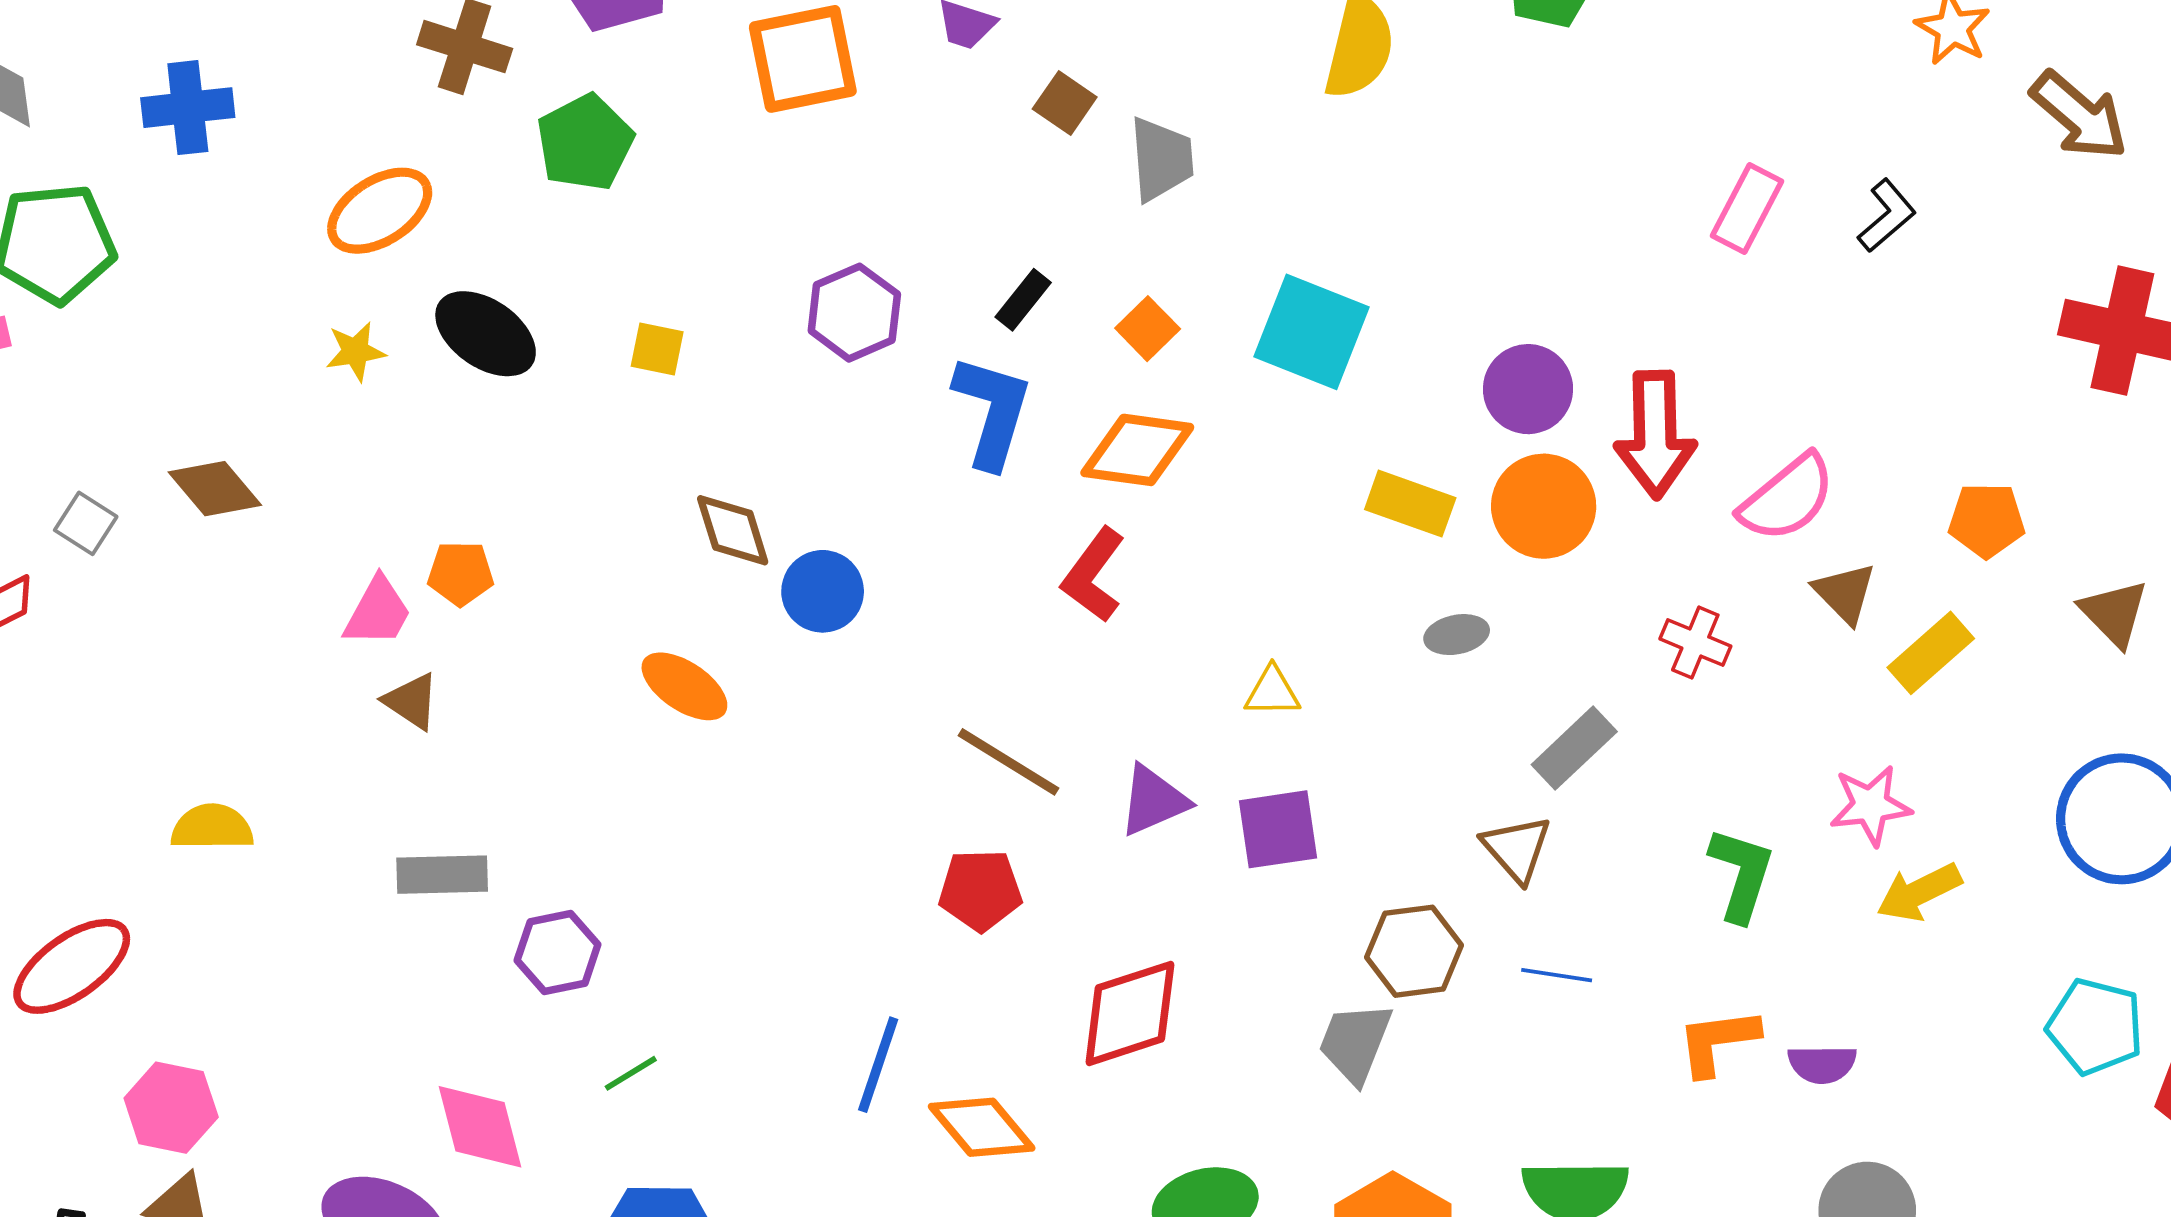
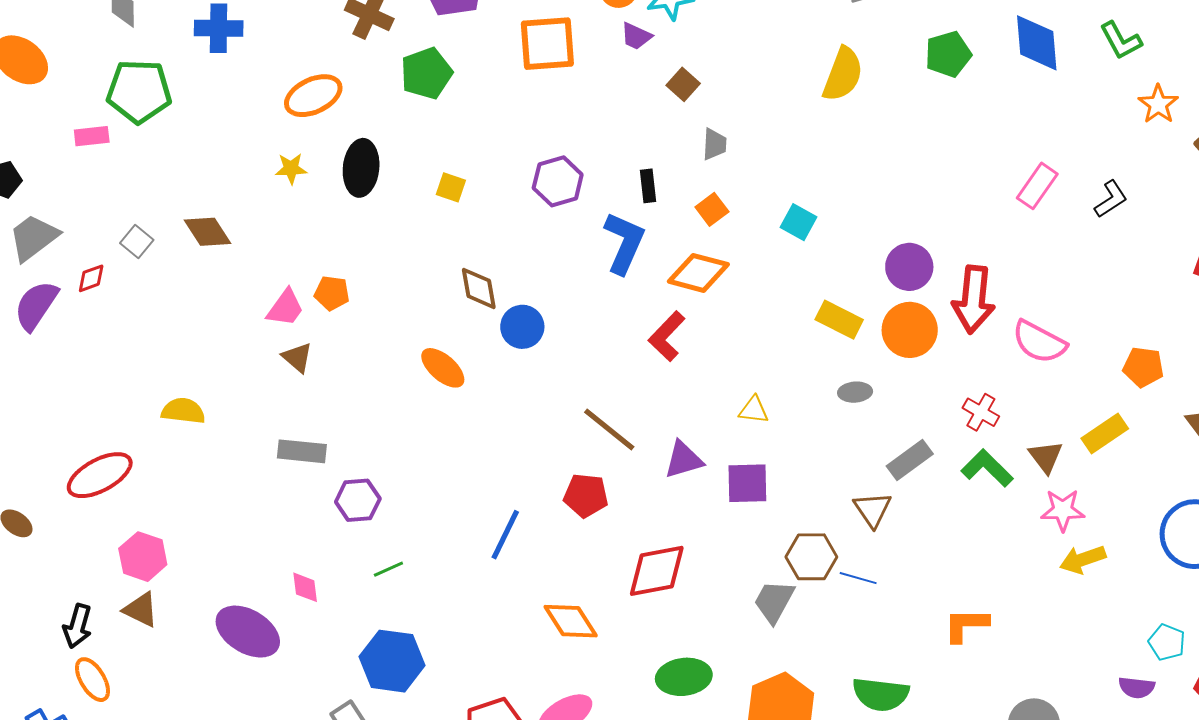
gray trapezoid: (1161, 159) -> (714, 144), moved, size x0.7
black rectangle: (1023, 300) -> (648, 186), turned -52
cyan square: (1312, 332) -> (798, 222), size x0.6
black ellipse: (486, 334) -> (361, 168), turned 54
pink semicircle: (1787, 498) -> (1039, 342), turned 60
brown triangle: (1845, 593) -> (1046, 457), moved
green L-shape: (1741, 874) -> (987, 468), moved, turned -70
blue line: (1557, 975) -> (858, 578), moved
cyan pentagon: (2095, 1027) -> (1167, 642), size x0.7
purple semicircle: (1822, 1064) -> (1137, 687), moved
blue line: (878, 1065) -> (505, 535), moved
pink diamond: (480, 1127) -> (305, 587), size x0.6

